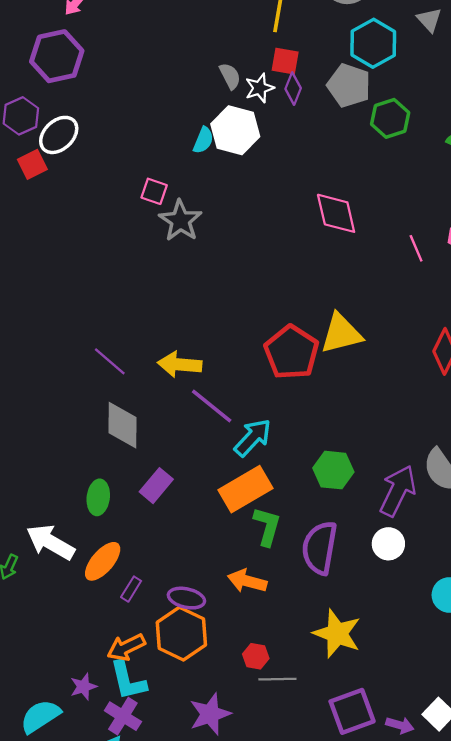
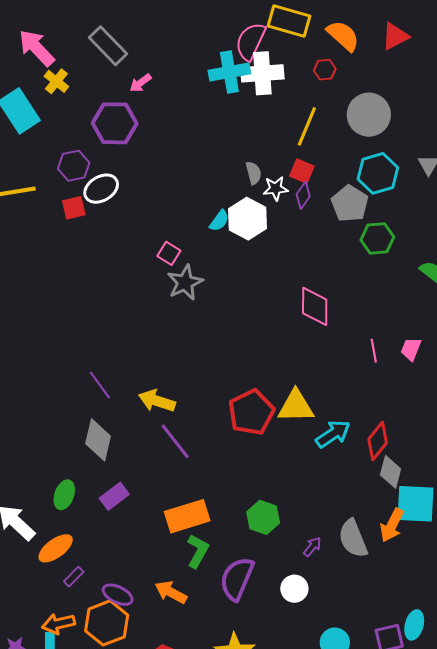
cyan arrow: (253, 438) -> (333, 434), moved
purple arrow: (398, 491) -> (312, 547), size x0.5

